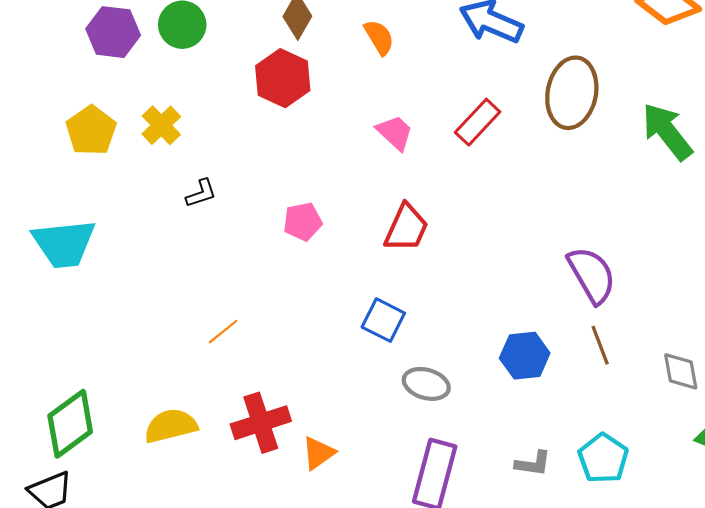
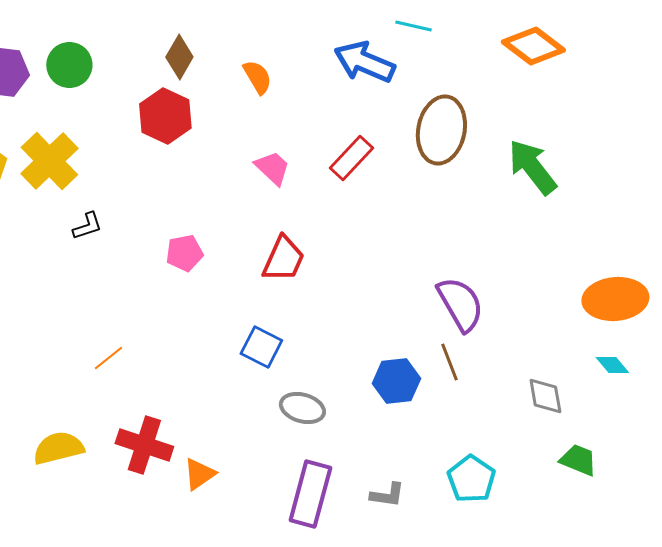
yellow cross: (161, 125) -> (49, 161), size x1.5
brown line: (600, 345) -> (449, 362), moved
red cross: (261, 423) -> (144, 445), turned 36
gray L-shape: (533, 464) -> (387, 495), moved

